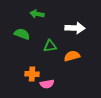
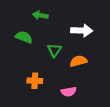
green triangle: (50, 46) -> (54, 50), turned -48
pink semicircle: (47, 84) -> (69, 92), moved

